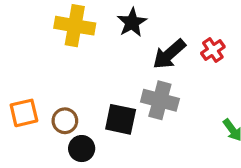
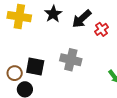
black arrow: (169, 54) -> (82, 19), moved
black square: (121, 119) -> (35, 67), moved

